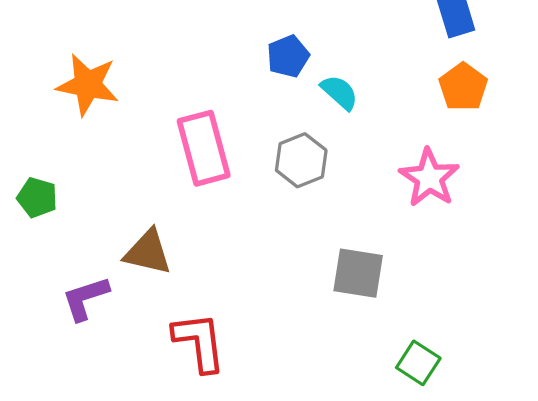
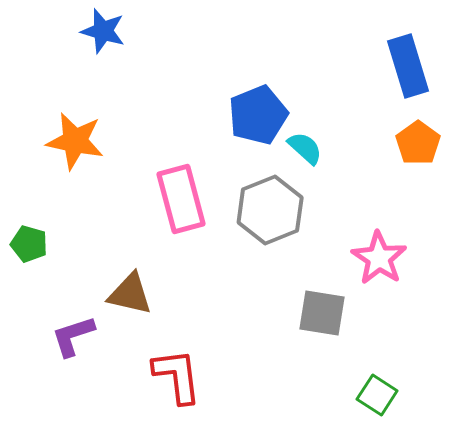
blue pentagon: (288, 56) -> (258, 115), size x1.5
gray hexagon: (301, 160) -> (270, 210), size x1.4
pink star: (429, 178) -> (379, 258), moved

